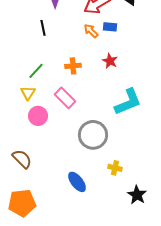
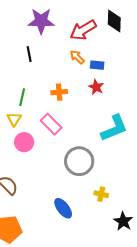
blue rectangle: (110, 27) -> (97, 65), moved
green line: (36, 71) -> (22, 97), turned -30

